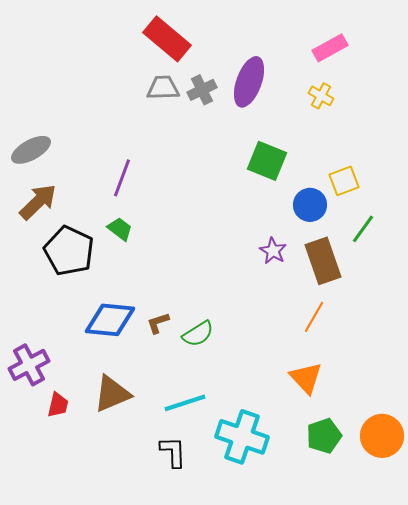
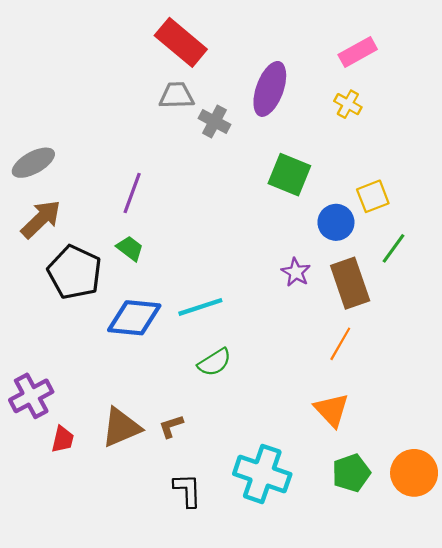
gray cross: (202, 90) -> (214, 121), moved, turned -36
blue diamond: (110, 320) -> (134, 318), moved
brown L-shape: (158, 323) -> (171, 426), moved
cyan line: (185, 403) -> (200, 307), moved

